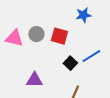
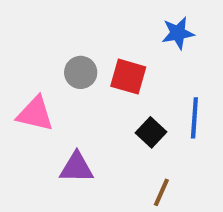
pink triangle: (14, 38) -> (35, 114), moved
blue line: (91, 56) -> (194, 118), turned -54

